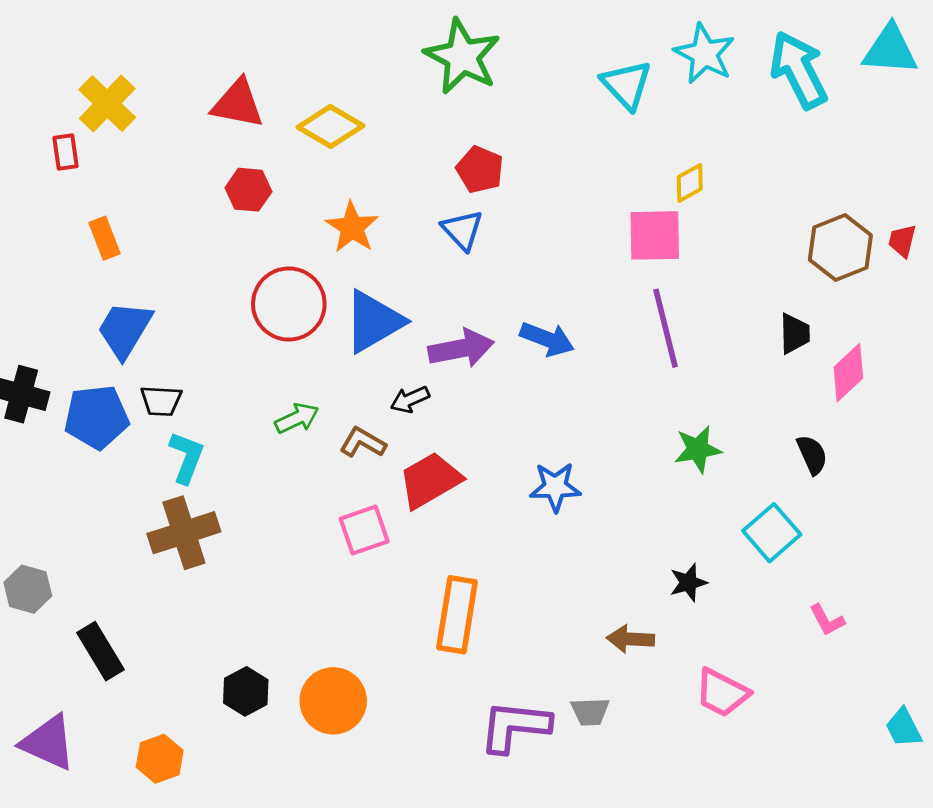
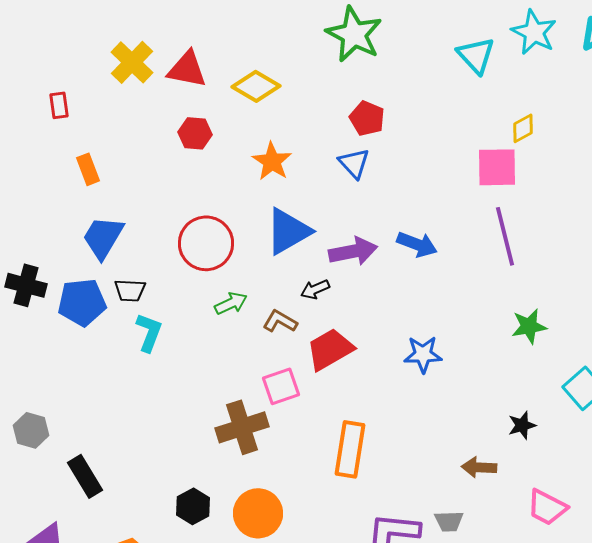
yellow cross: (107, 104) -> (132, 62), moved
red circle: (289, 304) -> (206, 243), moved
brown cross: (184, 533) -> (242, 427), moved

